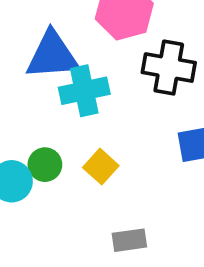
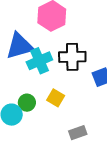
black cross: (169, 68) -> (72, 57), moved

